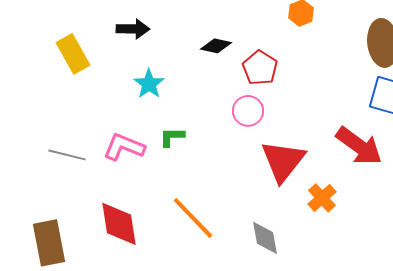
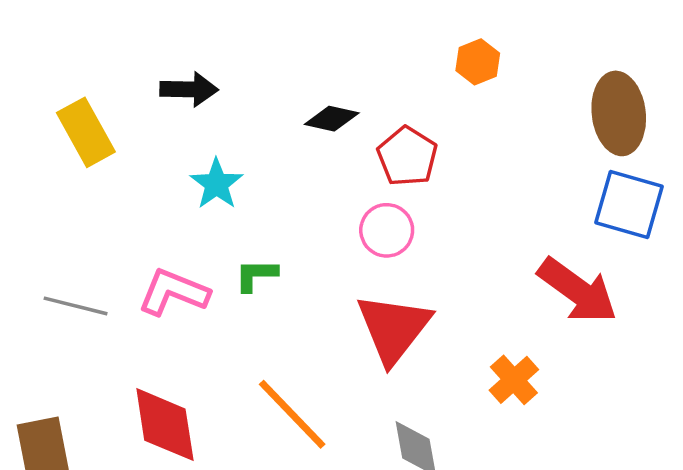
red triangle: (283, 161) -> (394, 328), moved

